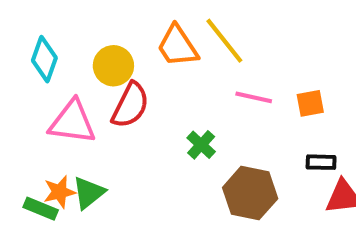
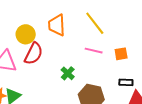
yellow line: (224, 41) -> (95, 23), moved
orange trapezoid: (177, 46) -> (57, 25), turned 30

